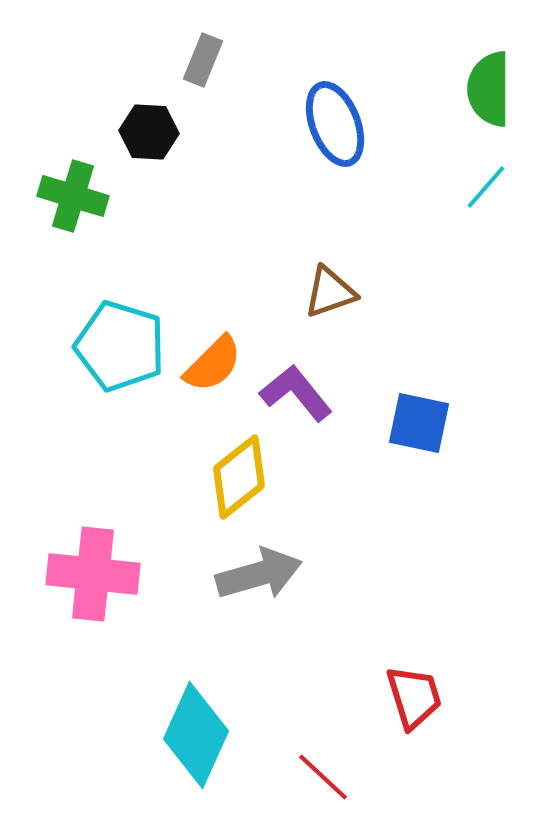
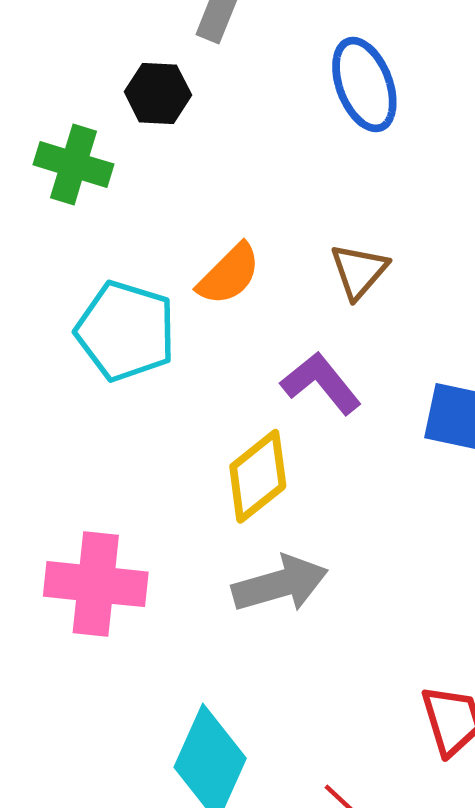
brown triangle: (330, 292) -> (359, 271), turned -30
orange semicircle: (213, 364) -> (229, 274), moved

